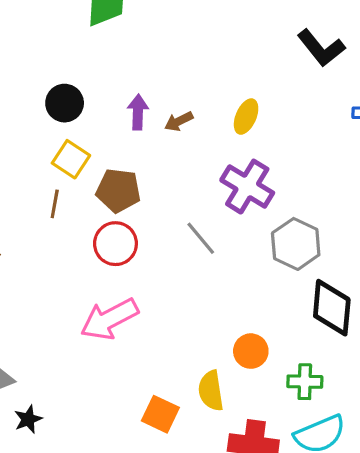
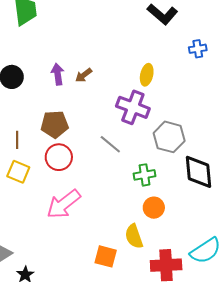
yellow ellipse: (246, 117) -> (147, 75), moved
yellow square: (71, 159) -> (18, 172), moved
green cross: (305, 382) -> (145, 175), moved

